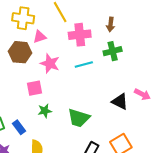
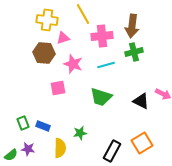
brown arrow: (111, 24) -> (132, 26), size x1.6
green star: (45, 111) -> (80, 133), moved
green trapezoid: (79, 118) -> (101, 97), moved
blue rectangle: (19, 127) -> (43, 126), turned -32

